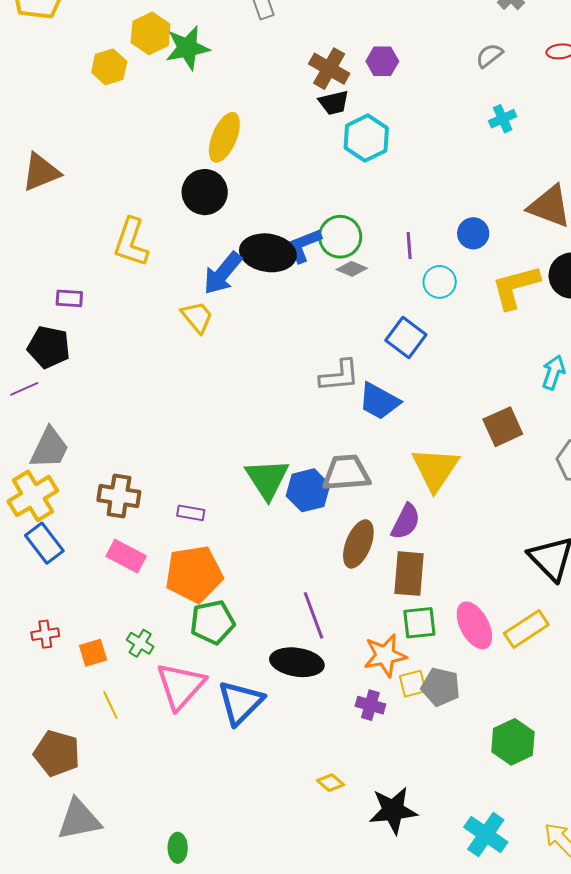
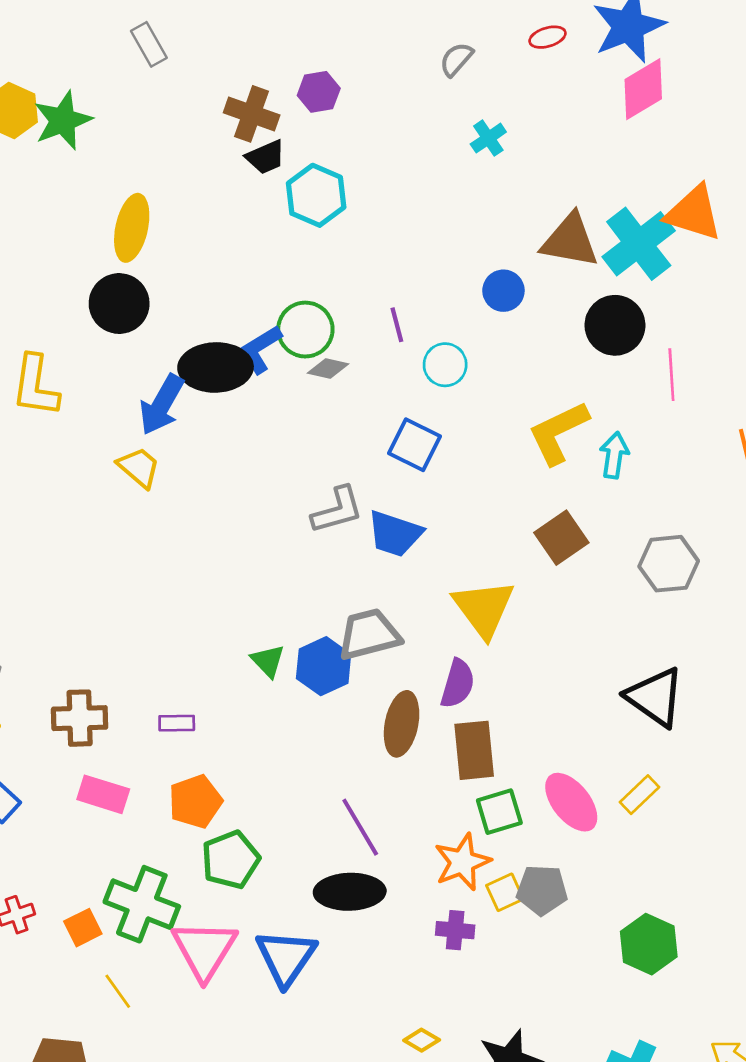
blue circle: (473, 233) -> (503, 291), moved
yellow L-shape: (516, 287) -> (558, 433), moved
green triangle: (267, 479) -> (268, 661), size x0.6
orange pentagon: (194, 574) -> (195, 802), size x0.7
yellow rectangle: (526, 629) -> (640, 795), size x0.7
green cross: (140, 643) -> (142, 904), size x2.0

